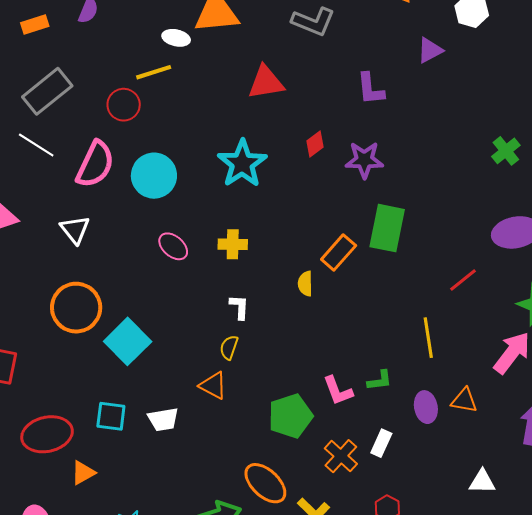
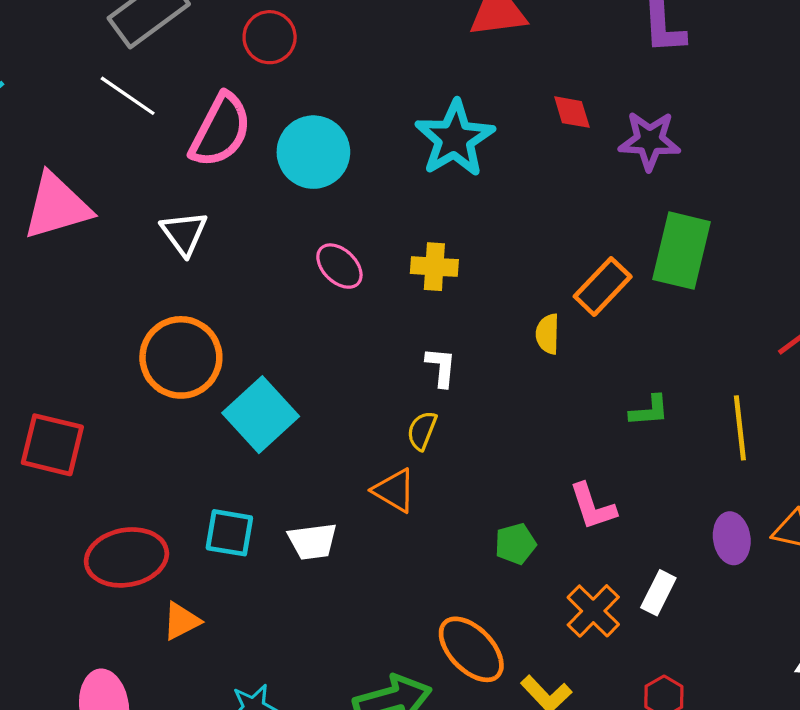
red diamond: (315, 144) -> (572, 112), turned -72
green L-shape: (380, 380) -> (649, 411), moved
green pentagon: (290, 416) -> (515, 544), size x0.6

